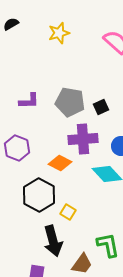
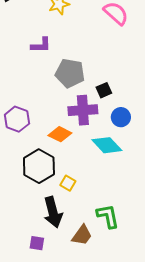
purple L-shape: (29, 101) -> (41, 45), moved
black square: (101, 107) -> (104, 90), moved

